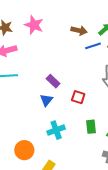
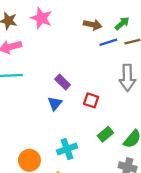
green rectangle: (91, 127) -> (105, 134), turned 56
cyan cross: (56, 130) -> (67, 149), moved

